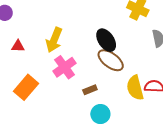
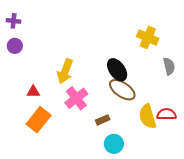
red triangle: (18, 46) -> (33, 92), moved

